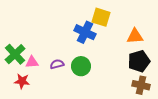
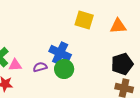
blue cross: (85, 32) -> (60, 53), moved
orange triangle: (135, 36) -> (118, 26), moved

